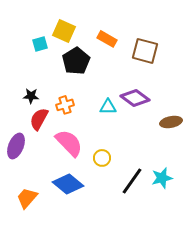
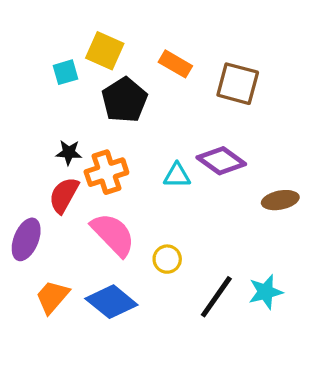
black star: (31, 96) -> (69, 153), moved
orange cross: (65, 105) -> (106, 172), size x1.4
orange trapezoid: (27, 198) -> (52, 297), moved

